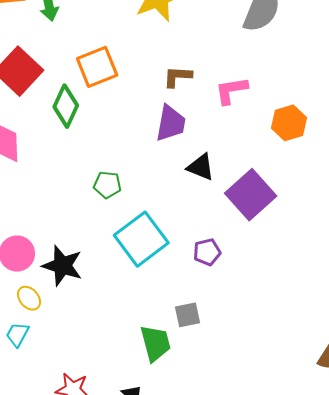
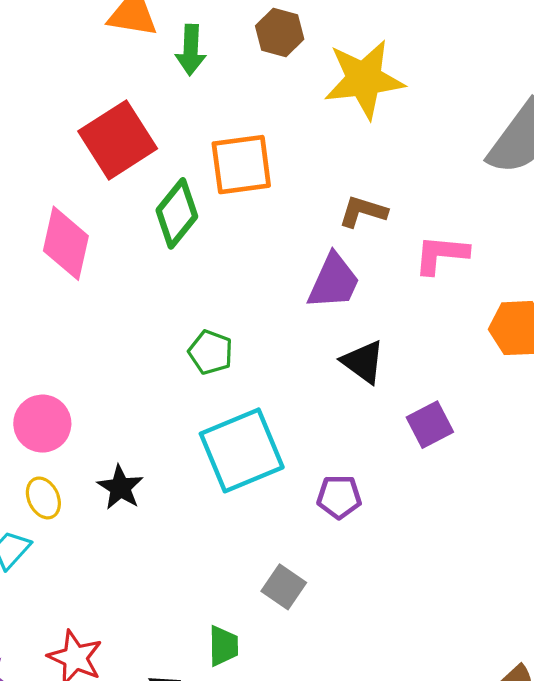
purple square: (251, 195) -> (430, 425), size x0.6
black star: (62, 266) -> (120, 487), moved, size x0.7
gray square: (188, 315) -> (284, 587), turned 32
green trapezoid: (155, 343) -> (223, 646), moved, size x0.7

